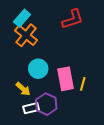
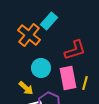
cyan rectangle: (22, 18) -> (49, 21), moved
red L-shape: (73, 19) -> (75, 50), moved

